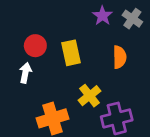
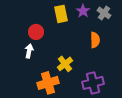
yellow rectangle: (71, 53) -> (61, 14), moved
yellow cross: (90, 96) -> (65, 64), moved

